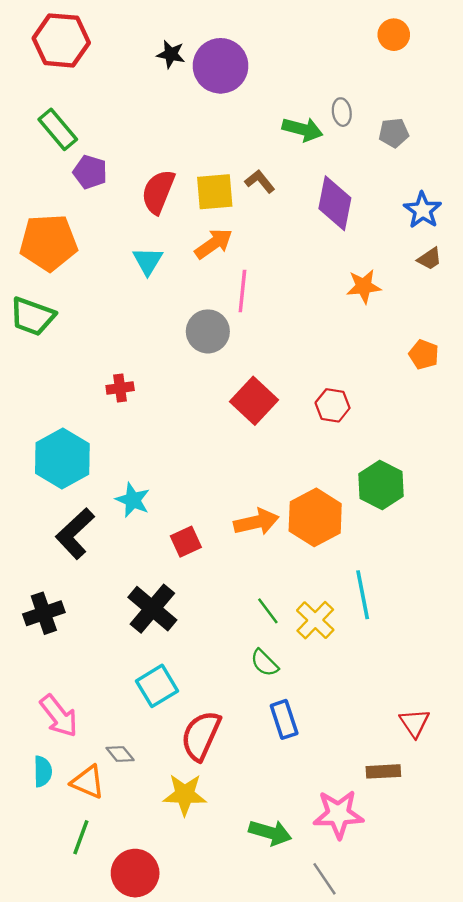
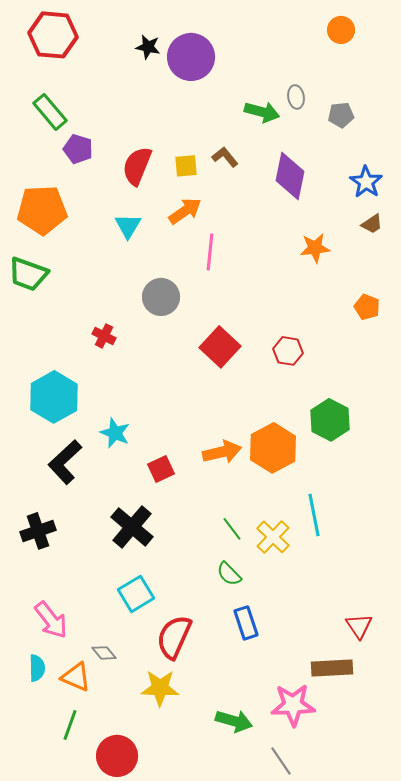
yellow square: (215, 192) -> (186, 166), size x0.7
gray circle: (208, 331) -> (161, 297), moved
red cross: (120, 388) -> (104, 336), turned 35
brown rectangle: (383, 771) -> (332, 668), size x1.4

